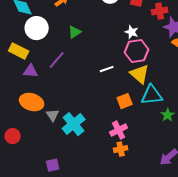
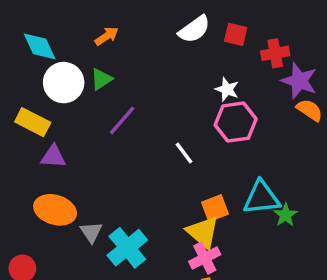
green triangle: (75, 32) -> (101, 79), moved
purple line: (57, 60) -> (122, 120), moved
white line: (107, 69) -> (184, 153), turned 72
yellow triangle: (140, 74) -> (203, 232), moved
green star: (168, 115) -> (286, 215), moved

